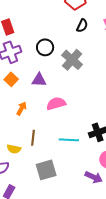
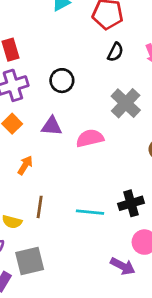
gray cross: (72, 60) -> (126, 103), moved
pink semicircle: (56, 104) -> (90, 138), moved
gray square: (46, 170) -> (30, 261), moved

